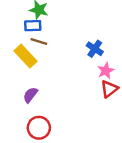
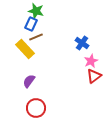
blue rectangle: (33, 26) -> (31, 24), turned -64
brown line: (39, 41) -> (36, 37), turned -40

